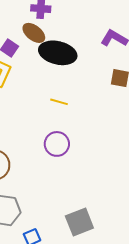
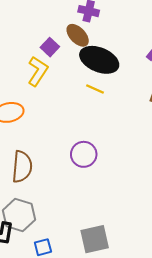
yellow line: (59, 102) -> (95, 89), moved

